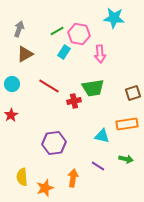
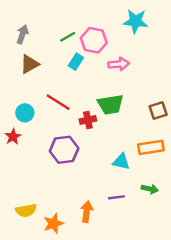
pink arrow: (100, 54) -> (119, 64), turned -90
cyan circle: (12, 84) -> (25, 113), moved
purple hexagon: (54, 143) -> (64, 150), moved
purple line: (98, 166) -> (116, 197), turned -40
yellow semicircle: (22, 177) -> (26, 210), turned -96

